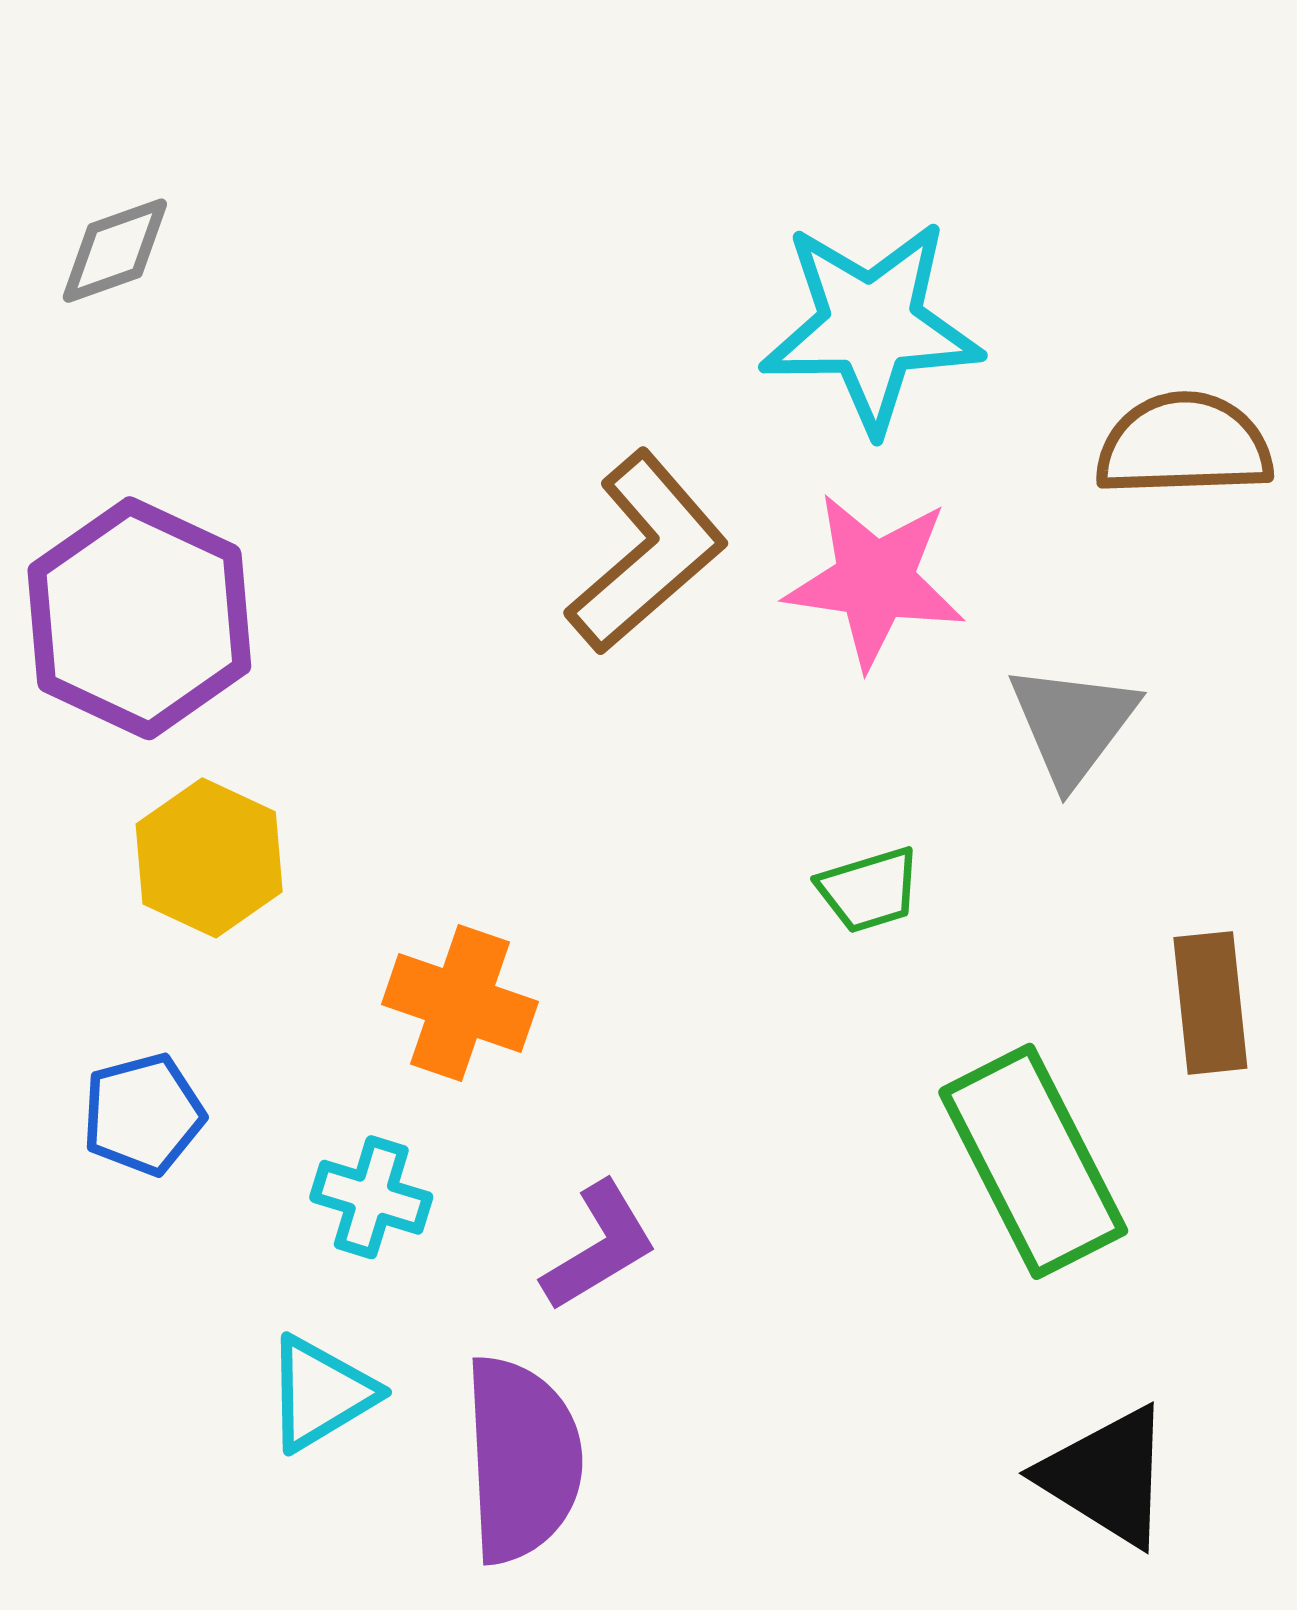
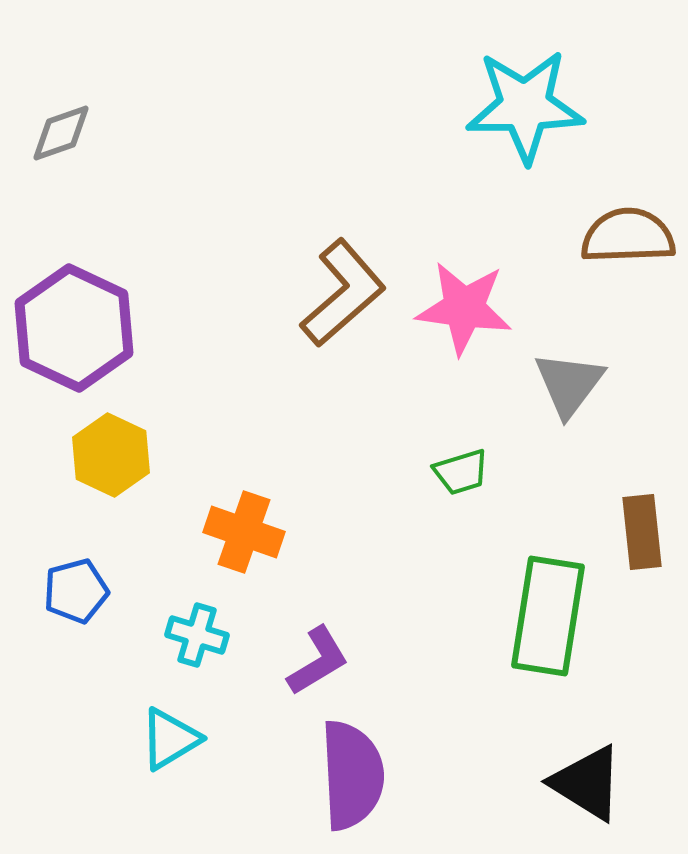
cyan star: (871, 326) -> (525, 106), moved
green rectangle: (1033, 1161) -> (548, 616), turned 36
purple semicircle: (522, 1459) -> (352, 775), moved

